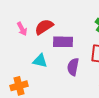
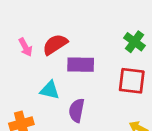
purple semicircle: (73, 67) -> (77, 110), moved

